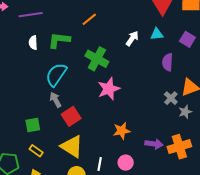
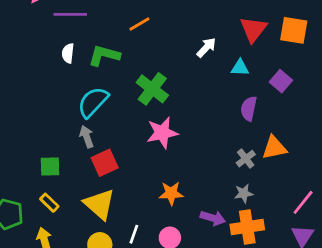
orange line: (89, 19) -> (139, 24), moved
white arrow: (132, 38) -> (206, 48), moved
gray star: (185, 112) -> (244, 193), moved

